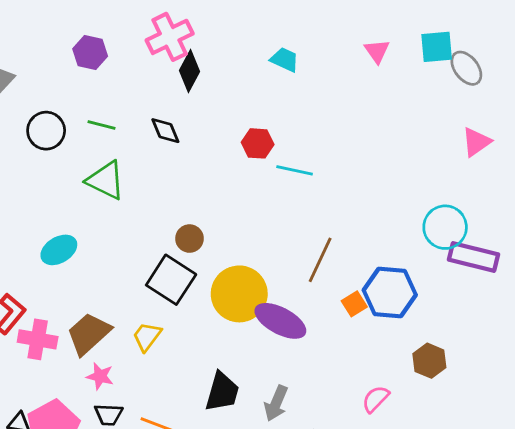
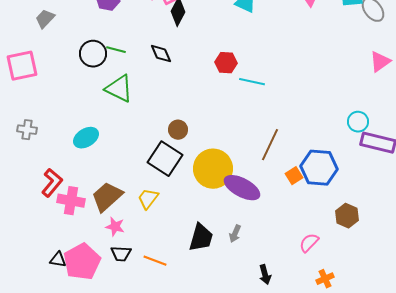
black circle: (46, 131) -> (93, 54), moved
cyan circle: (445, 227) -> (358, 122), size x0.7
gray arrow: (276, 403) -> (235, 234), moved, size x0.7

